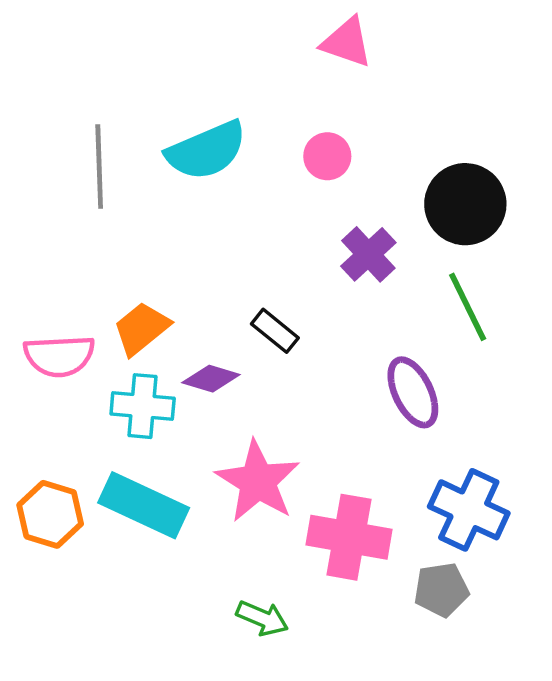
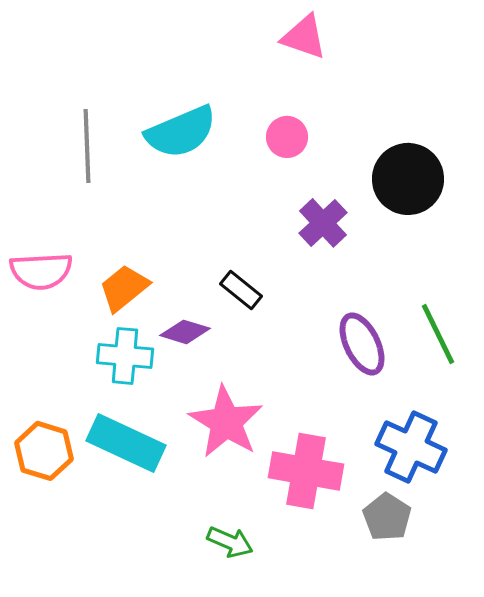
green line: (468, 307) -> (438, 334), moved
pink semicircle: (59, 356) -> (41, 271), moved
gray pentagon: (441, 590) -> (387, 517), turned -30

